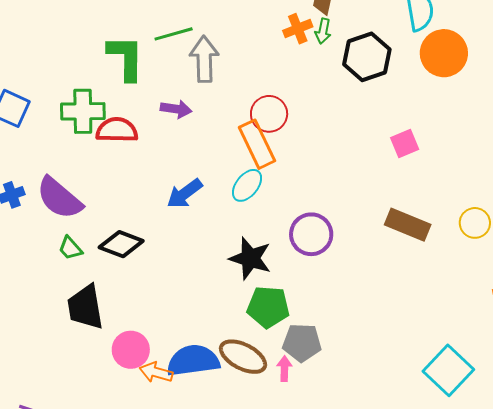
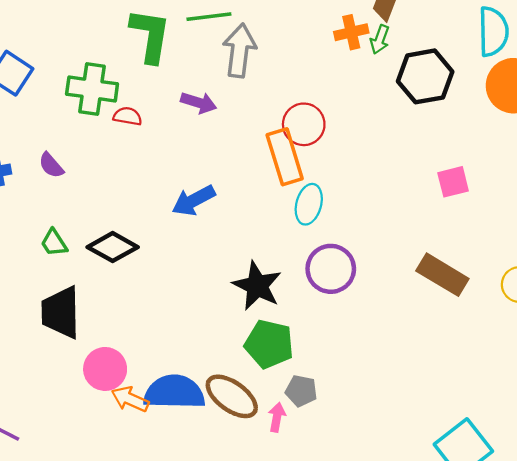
red semicircle: (117, 130) -> (128, 116), size x0.6
cyan ellipse: (247, 185) -> (309, 204), moved, turned -32
purple semicircle: (59, 198) -> (51, 165), moved, size x0.5
gray pentagon: (302, 343) -> (301, 391), size x0.7

